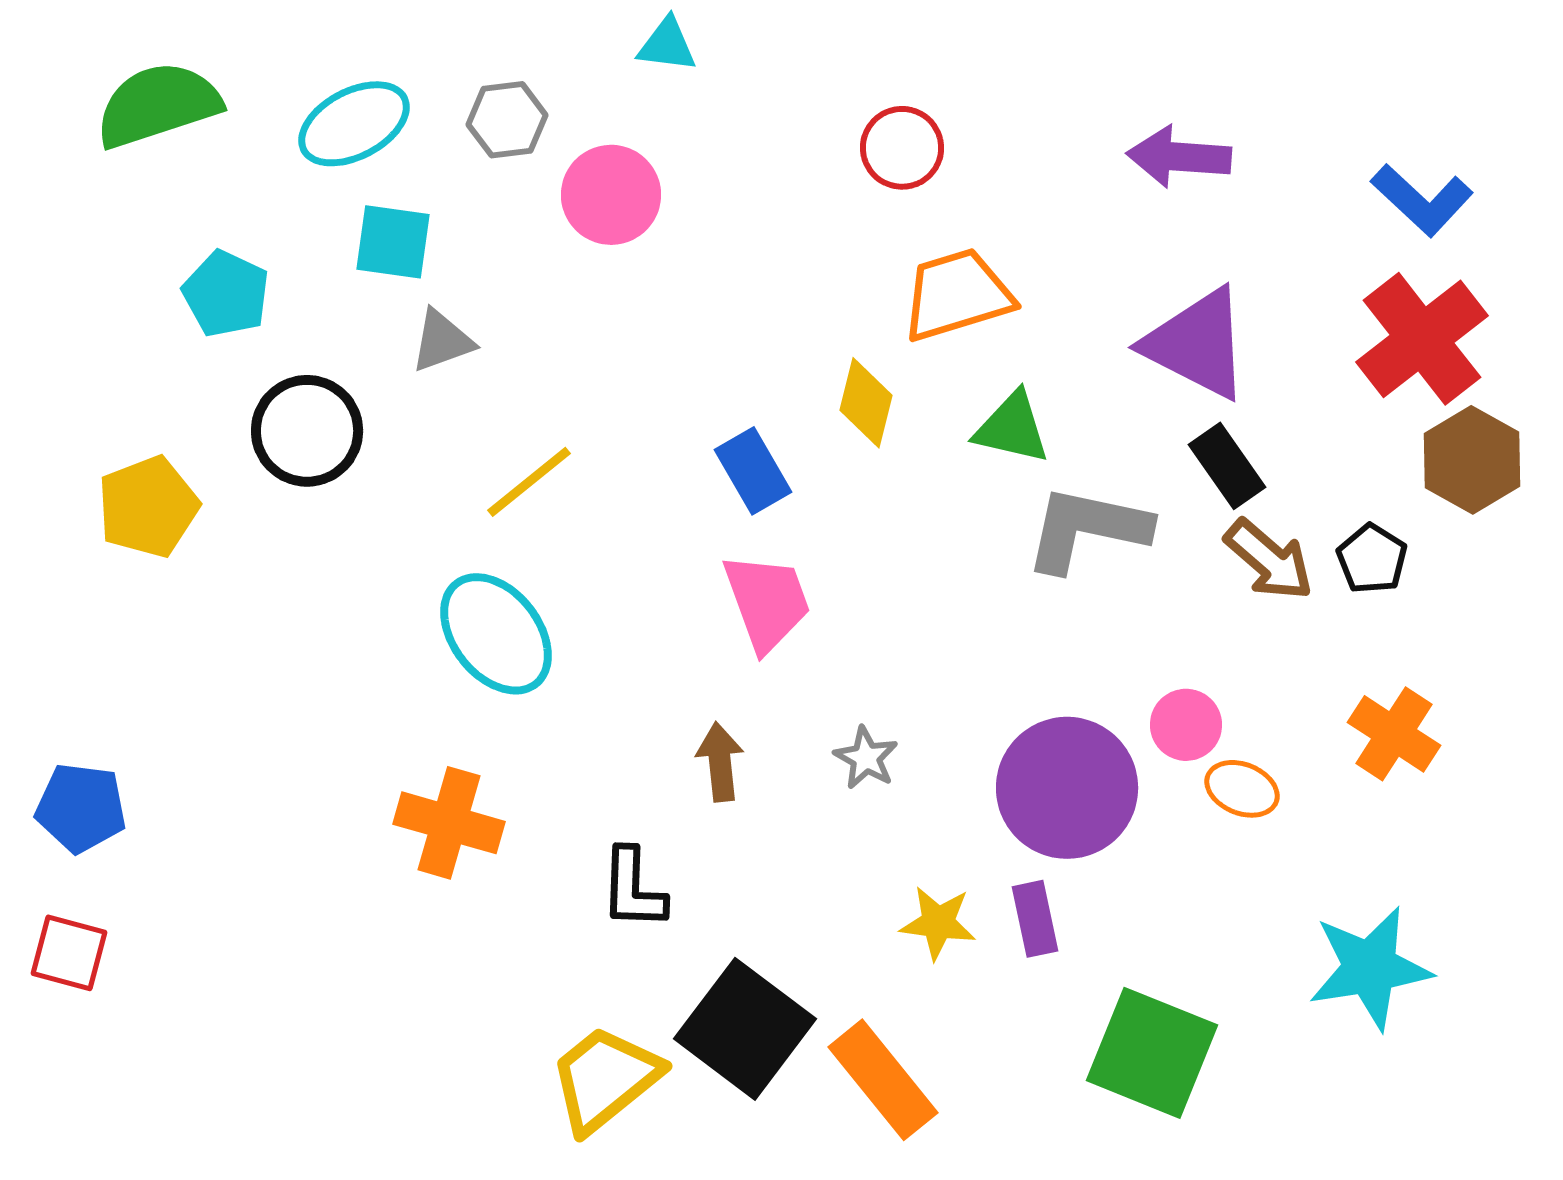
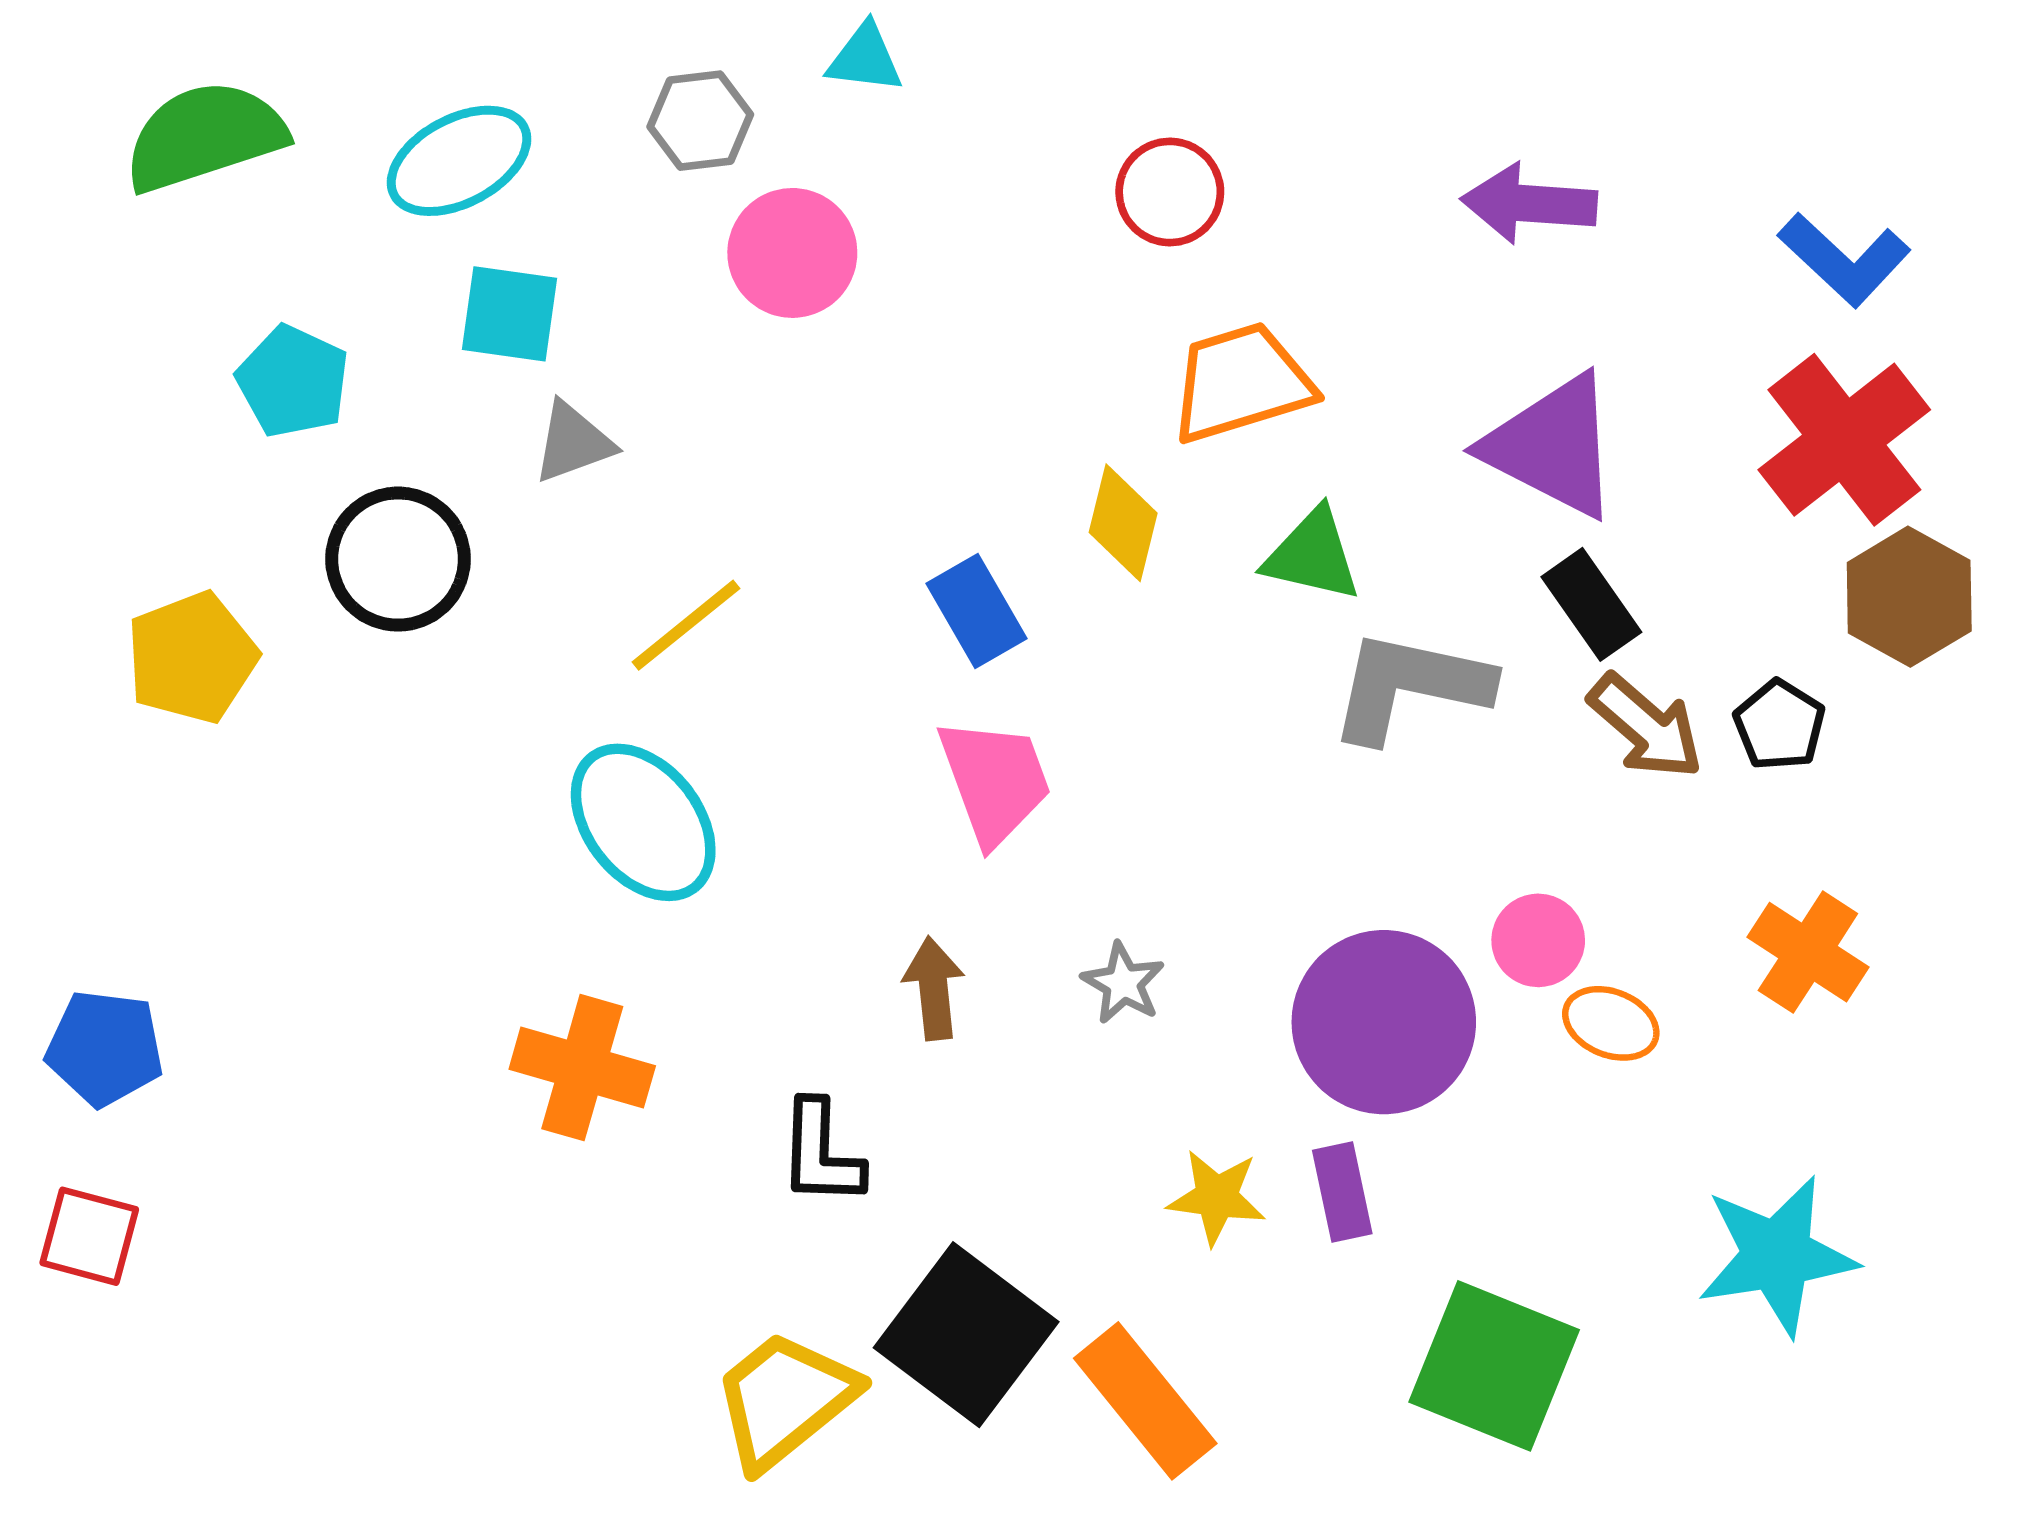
gray hexagon: (507, 120) -> (700, 121), moved

